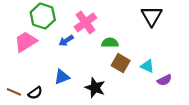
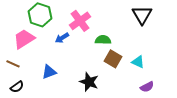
blue triangle: (62, 77) -> (49, 72), moved
purple semicircle: (164, 80) -> (147, 87), moved
brown line: (14, 92) -> (13, 64), moved
black semicircle: (35, 93) -> (17, 87), moved

